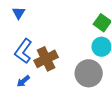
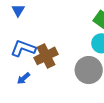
blue L-shape: (23, 51) -> (23, 48), turned 75

